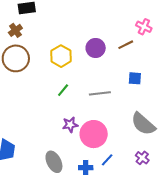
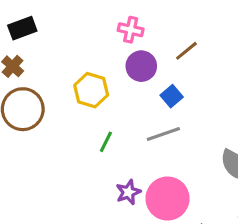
pink cross: (144, 27) -> (131, 30), moved
blue square: (135, 78) -> (172, 96), moved, turned -32

